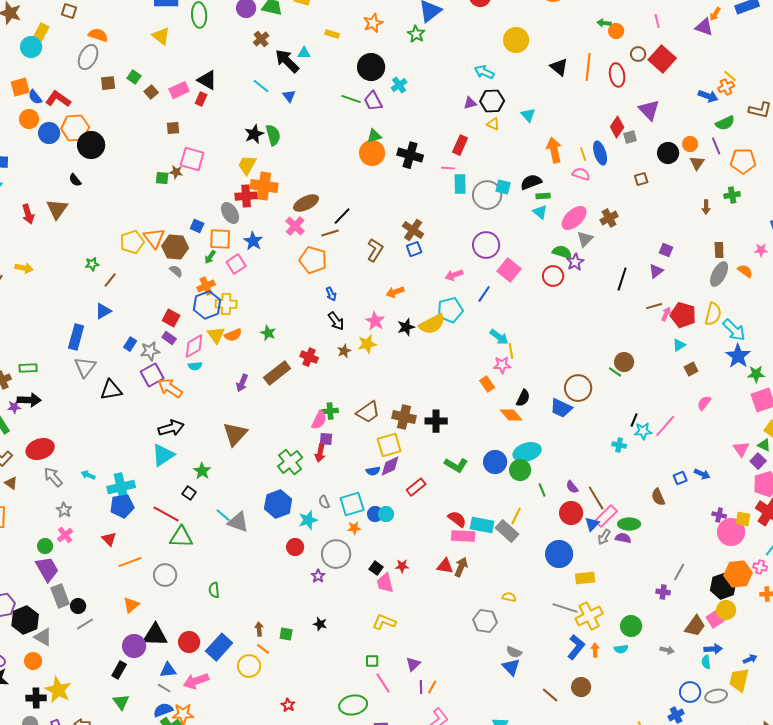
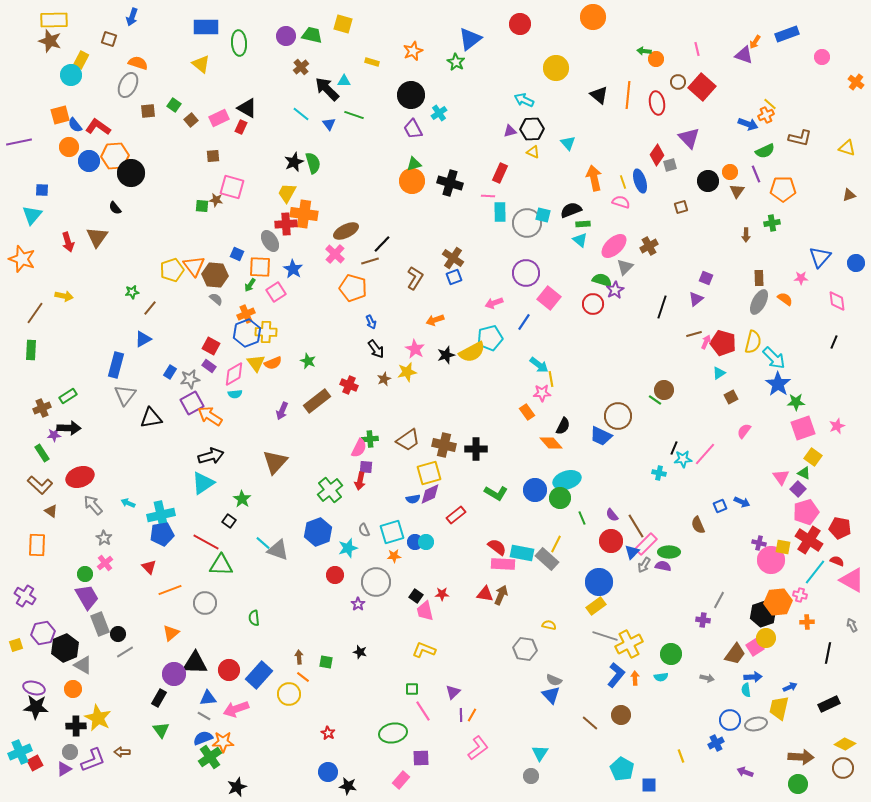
green line: (351, 99) -> (354, 115), moved
green rectangle: (28, 368) -> (68, 396), turned -30
yellow rectangle: (585, 578) -> (596, 606), moved, turned -30

